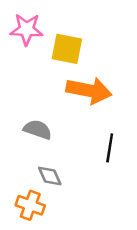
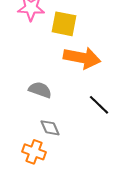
black line: (110, 148) -> (99, 105), turned -55

